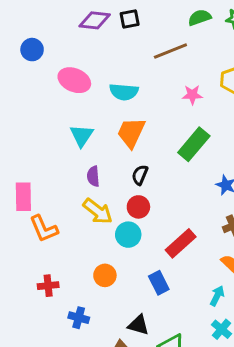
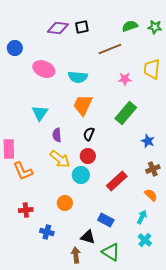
cyan triangle: (82, 136) -> (40, 113), moved
blue rectangle: (159, 283) -> (106, 220), moved, turned -35

